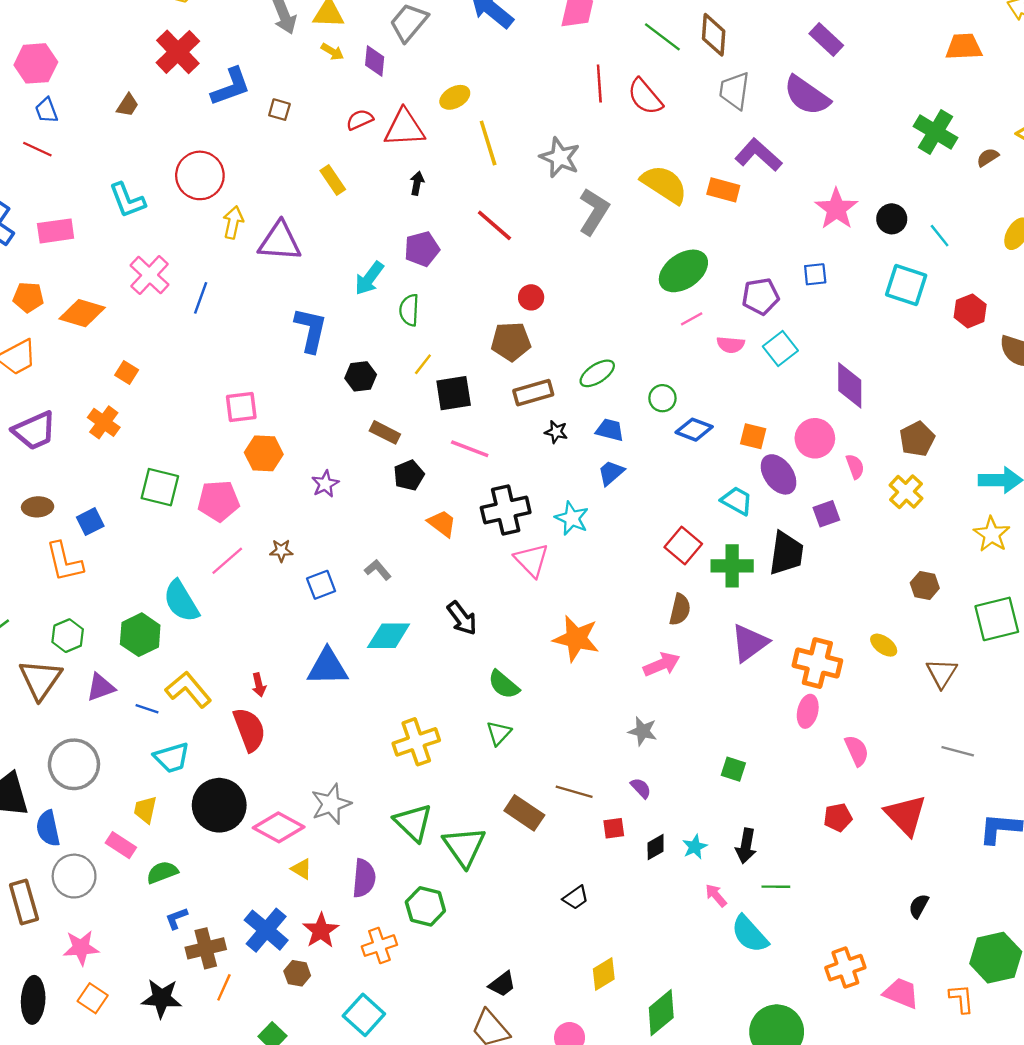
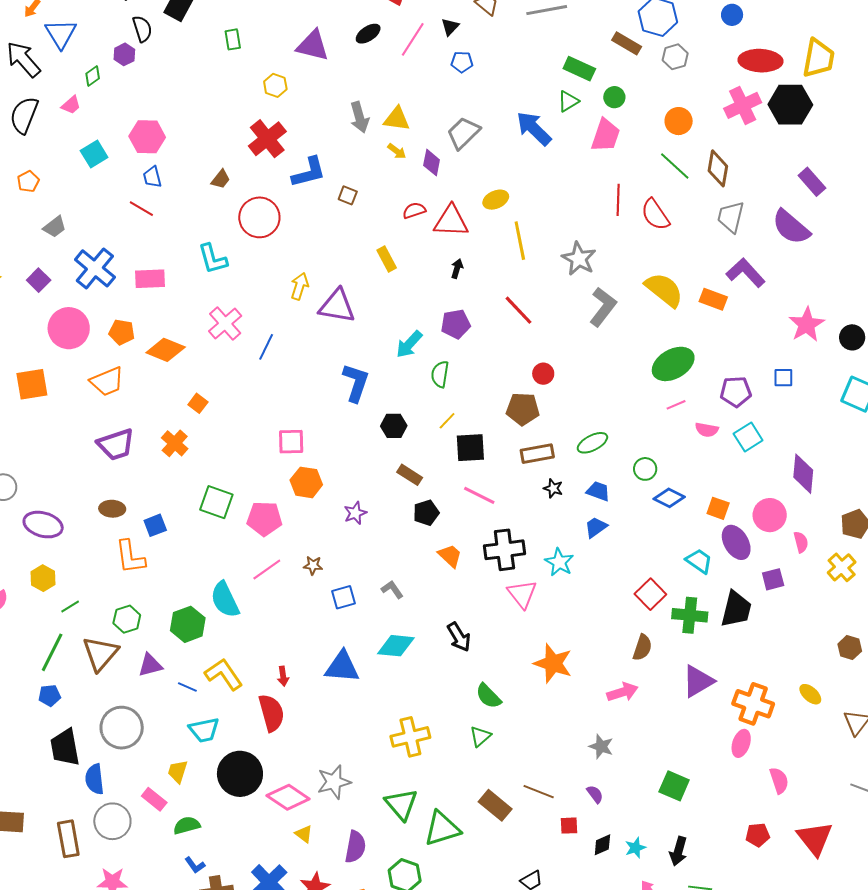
red circle: (200, 175) -> (259, 217), moved
green square: (733, 769) -> (674, 786), size x1.4
green triangle: (464, 847) -> (442, 829), turned 42
blue L-shape: (176, 918) -> (195, 865), turned -110

